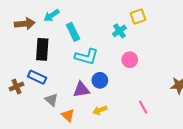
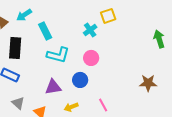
pink circle: (130, 60) -> (91, 58), moved
blue circle: (100, 80) -> (80, 80), moved
gray triangle: (51, 100) -> (18, 103), moved
pink line: (143, 107) -> (103, 105), moved

